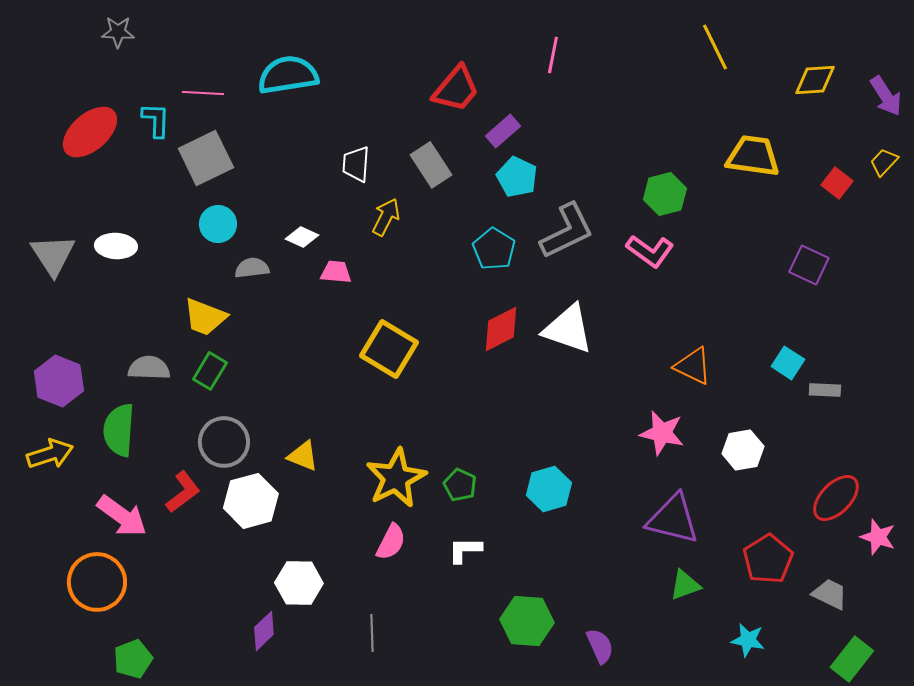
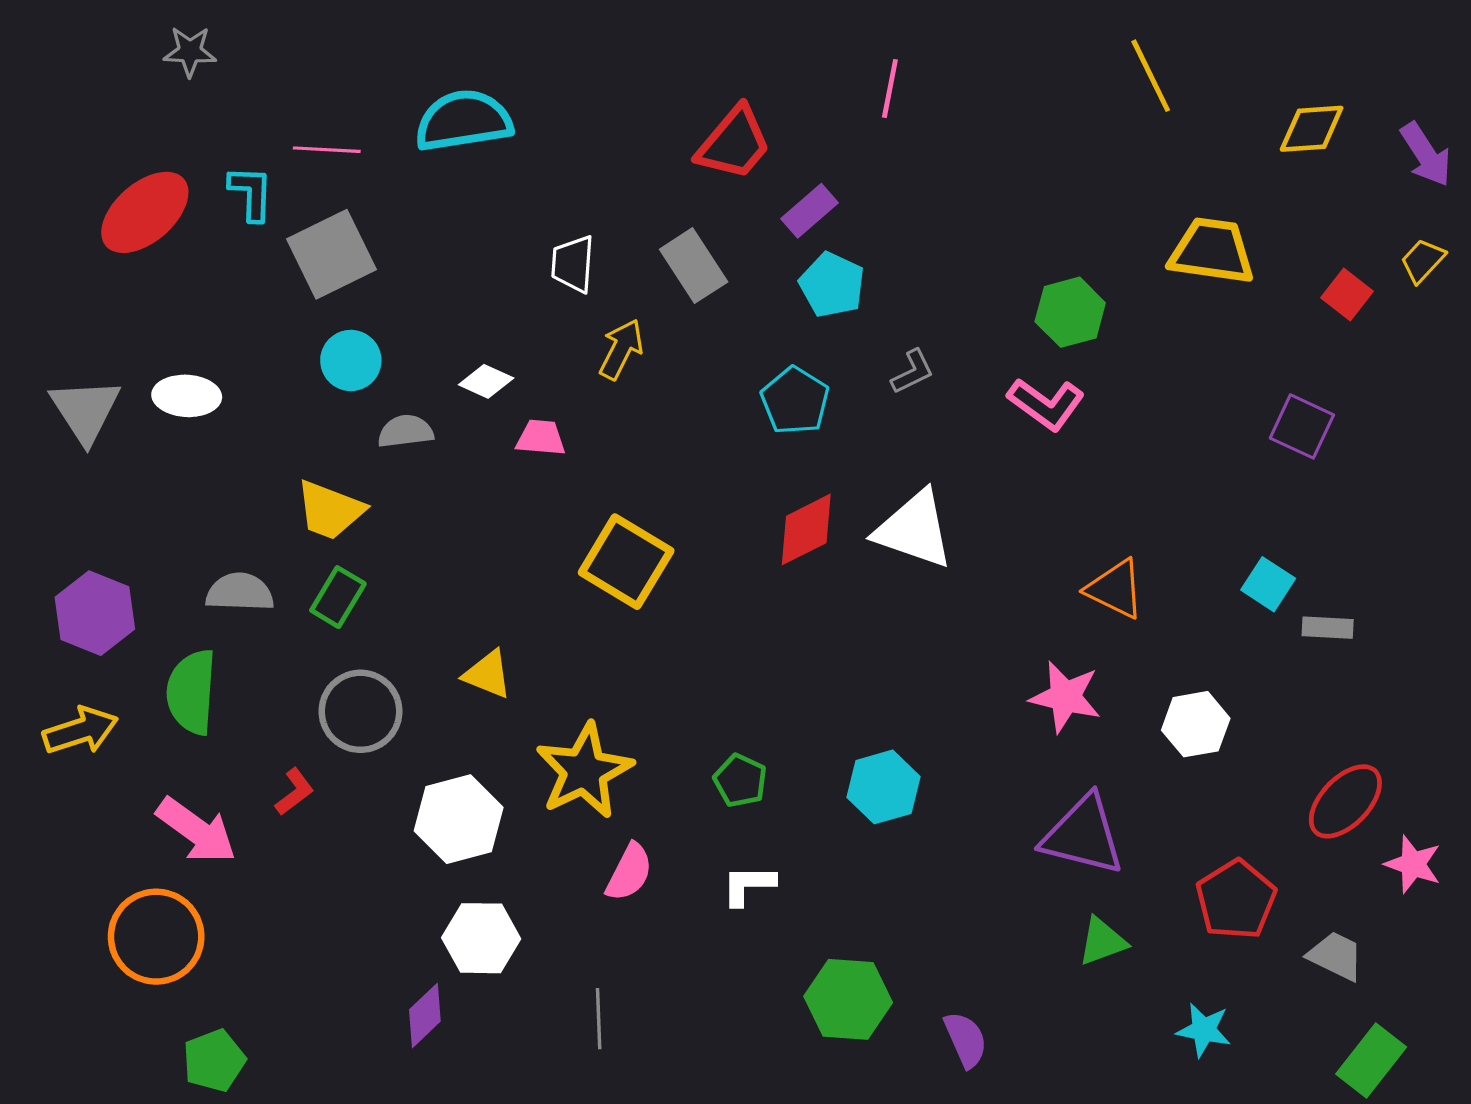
gray L-shape: (567, 231) -> (912, 372), size x0.5
yellow triangle: (303, 456) -> (488, 674), moved
yellow star: (396, 478) -> (584, 771), moved
red L-shape: (183, 492) -> (295, 792), size x0.7
white hexagon: (251, 501) -> (459, 819), moved

